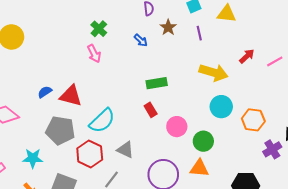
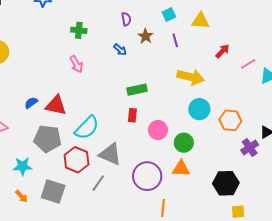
green cross: (99, 29) -> (79, 30), moved, turned -35
red arrow: (247, 56) -> (222, 51), moved
red rectangle: (151, 110) -> (132, 115), turned 40
gray triangle: (125, 150) -> (110, 154), size x1.4

